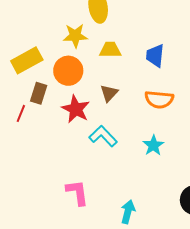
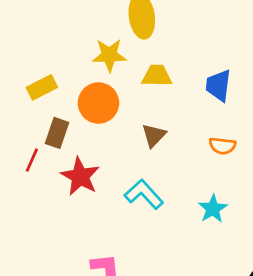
yellow rectangle: (27, 60) -> (42, 87), size x0.7
orange semicircle: (159, 99) -> (222, 146), size x0.7
red star: (76, 109) -> (80, 176), moved

